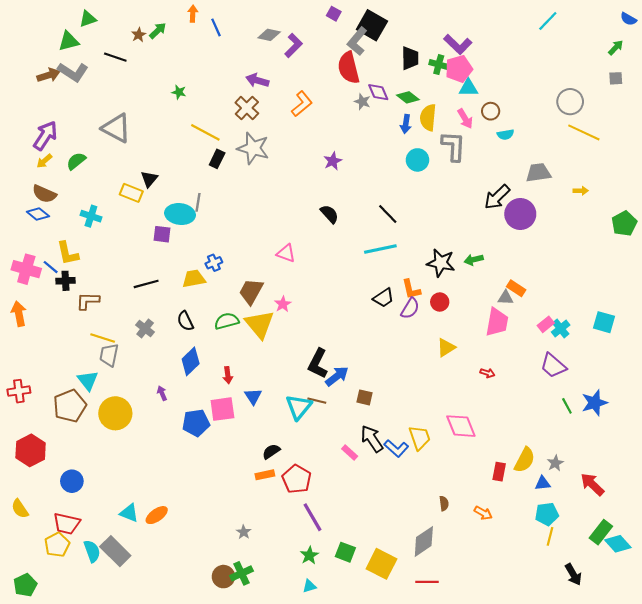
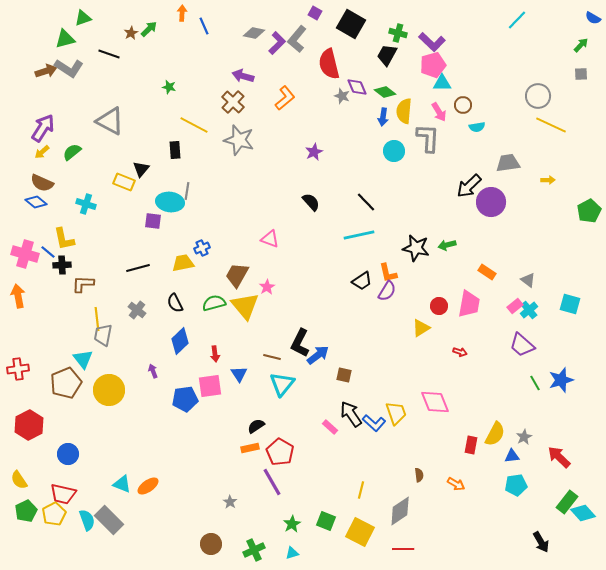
gray L-shape: (357, 41) -> (297, 39), moved
black trapezoid: (410, 58) -> (387, 55), turned -150
green cross: (439, 65) -> (398, 33), moved
black rectangle: (217, 159) -> (175, 150), moved, turned -30
gray triangle: (505, 298) -> (528, 280), moved, turned 35
red circle: (440, 302) -> (439, 306), moved
yellow line: (103, 338) -> (97, 319), turned 65
brown line: (317, 401) -> (272, 357), moved
purple line: (313, 517) -> (272, 482), moved
yellow line: (550, 536) -> (361, 490), moved
green cross: (241, 573) -> (254, 550), moved
green pentagon: (25, 585) -> (26, 511), moved

